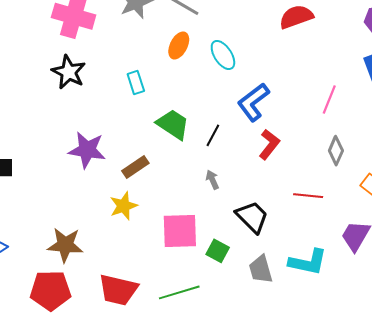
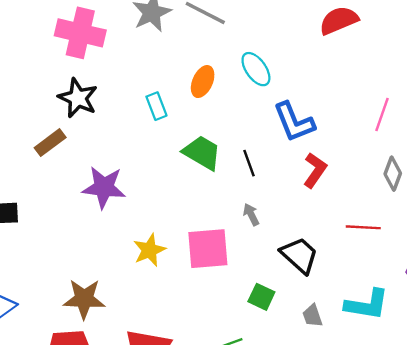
orange ellipse: (179, 45) -> (203, 82), moved
blue L-shape: (253, 102) -> (294, 122), turned -72
black line: (213, 135) -> (249, 163), turned -45
brown rectangle: (135, 167) -> (50, 143), moved
pink square: (180, 231) -> (208, 249), moved
gray trapezoid: (261, 269) -> (312, 316), size x0.7

